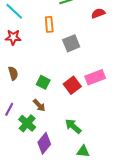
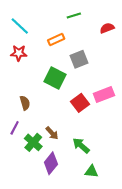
orange rectangle: (49, 24) -> (56, 39), turned 70
brown semicircle: (13, 73) -> (25, 103), moved
green square: (43, 82) -> (55, 78), moved, size x1.5
brown arrow: (39, 105) -> (52, 133), moved

